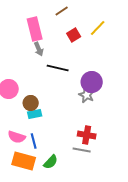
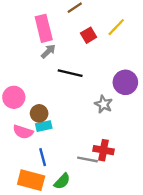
gray arrow: (39, 49) -> (48, 51), turned -112
purple circle: (92, 82) -> (125, 82), moved
pink semicircle: (17, 137) -> (23, 132), moved
gray line: (82, 150) -> (87, 159), moved

